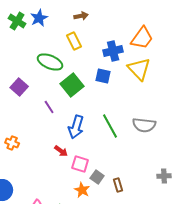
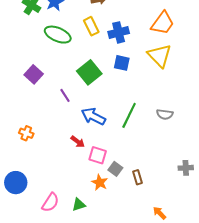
blue cross: (113, 51) -> (119, 32), moved
green ellipse: (50, 62) -> (58, 35), moved
gray semicircle: (144, 125) -> (165, 114), size x0.7
green line: (110, 126) -> (129, 115), turned 55
blue arrow: (76, 127) -> (93, 116), turned 100

